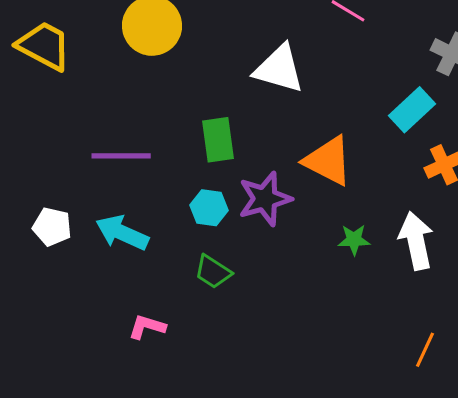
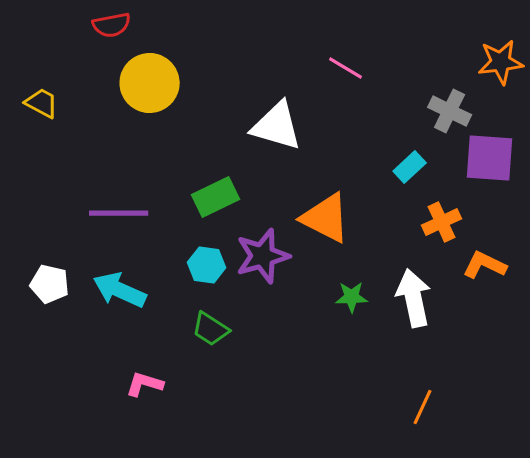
yellow trapezoid: (44, 46) -> (42, 103), size x0.6
cyan rectangle: (412, 110) -> (410, 167), size x0.7
green rectangle: (218, 140) -> (216, 197), turned 72

